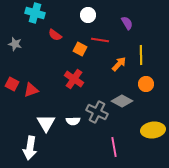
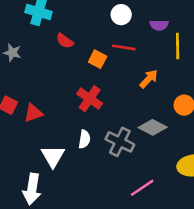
white circle: (88, 15) -> (121, 15), moved
purple semicircle: (127, 23) -> (159, 25), turned 120
yellow line: (141, 55) -> (178, 46), moved
white semicircle: (73, 121) -> (84, 139), moved, turned -80
pink line: (114, 147) -> (142, 188), turned 66

